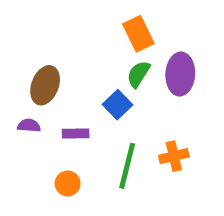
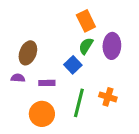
orange cross: (174, 156) -> (108, 97), turned 30
orange circle: (68, 183) -> (42, 114), size x1.6

